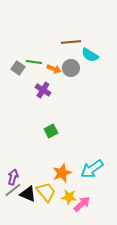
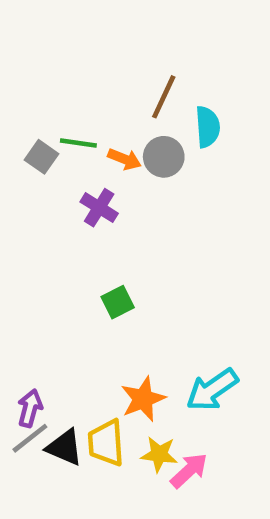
brown line: (71, 42) -> (164, 97), turned -60
cyan semicircle: (90, 55) -> (208, 127), turned -126
yellow trapezoid: (46, 192) -> (106, 443), turned -145

